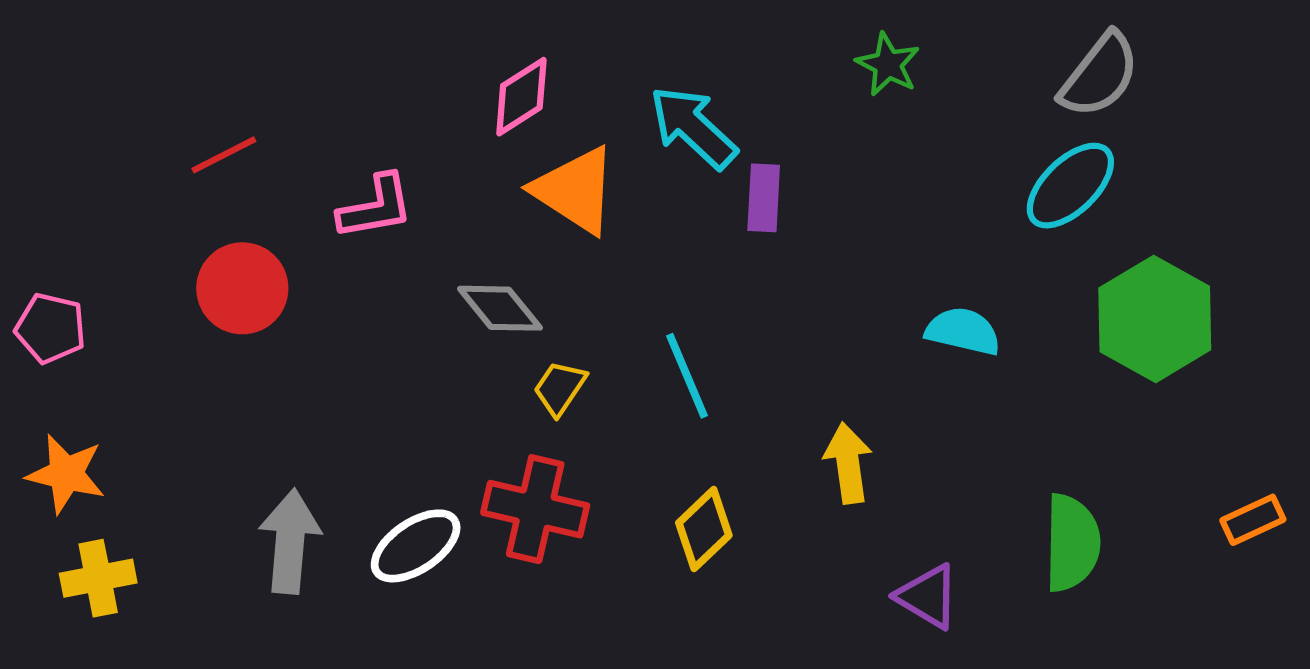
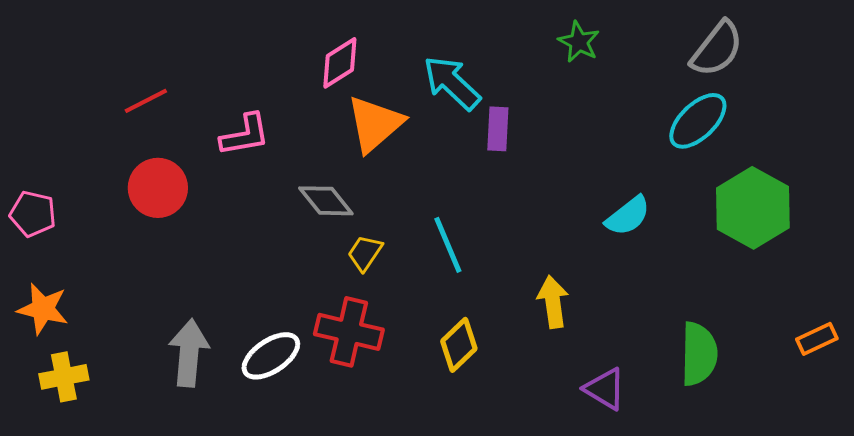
orange triangle: (575, 190) -> (375, 124), turned 46
cyan semicircle: (963, 331) -> (628, 216), turned 129

